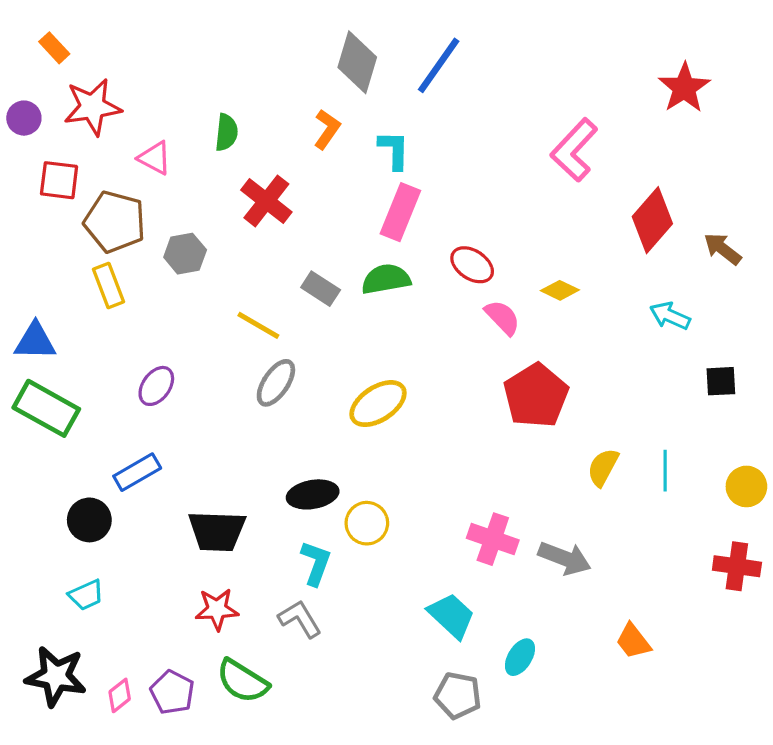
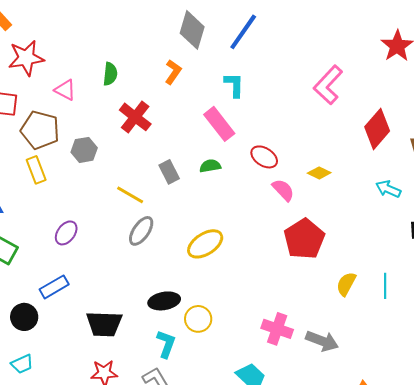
cyan L-shape: (394, 150) -> (234, 85), moved
pink rectangle: (400, 212) -> (219, 124), turned -60
green semicircle: (386, 279) -> (210, 166), size x0.7
gray rectangle: (321, 289) -> (169, 172), turned 30

